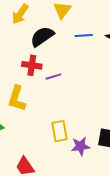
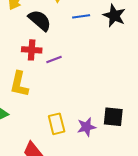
black semicircle: (42, 36) -> (40, 20), turned 80
yellow rectangle: (59, 131) -> (57, 124), moved

